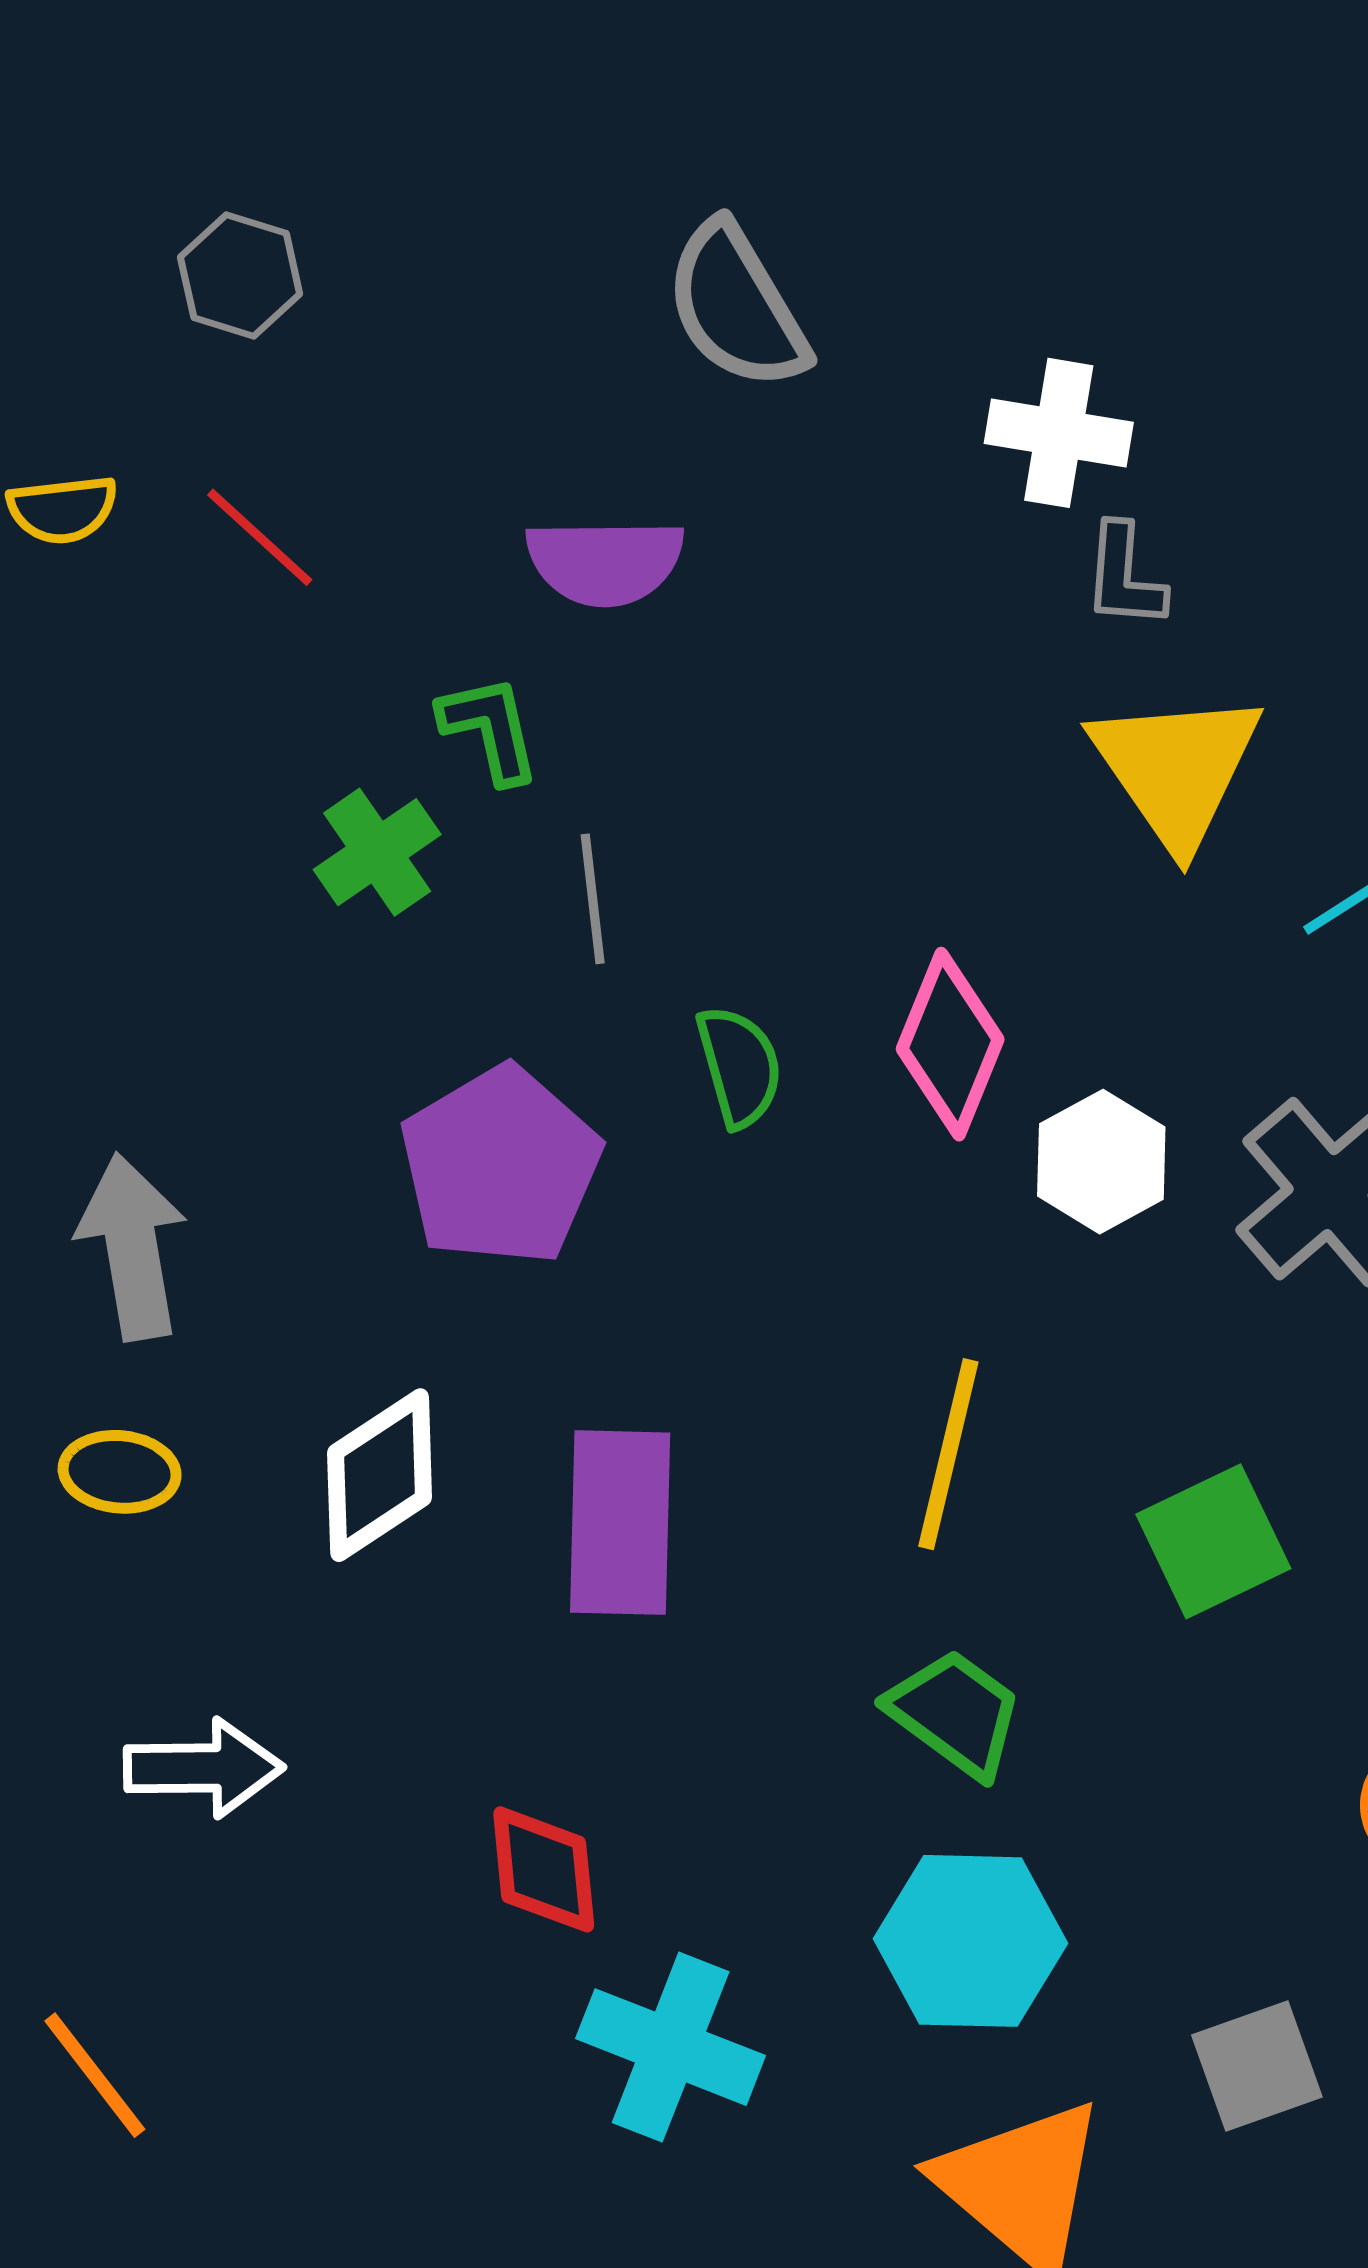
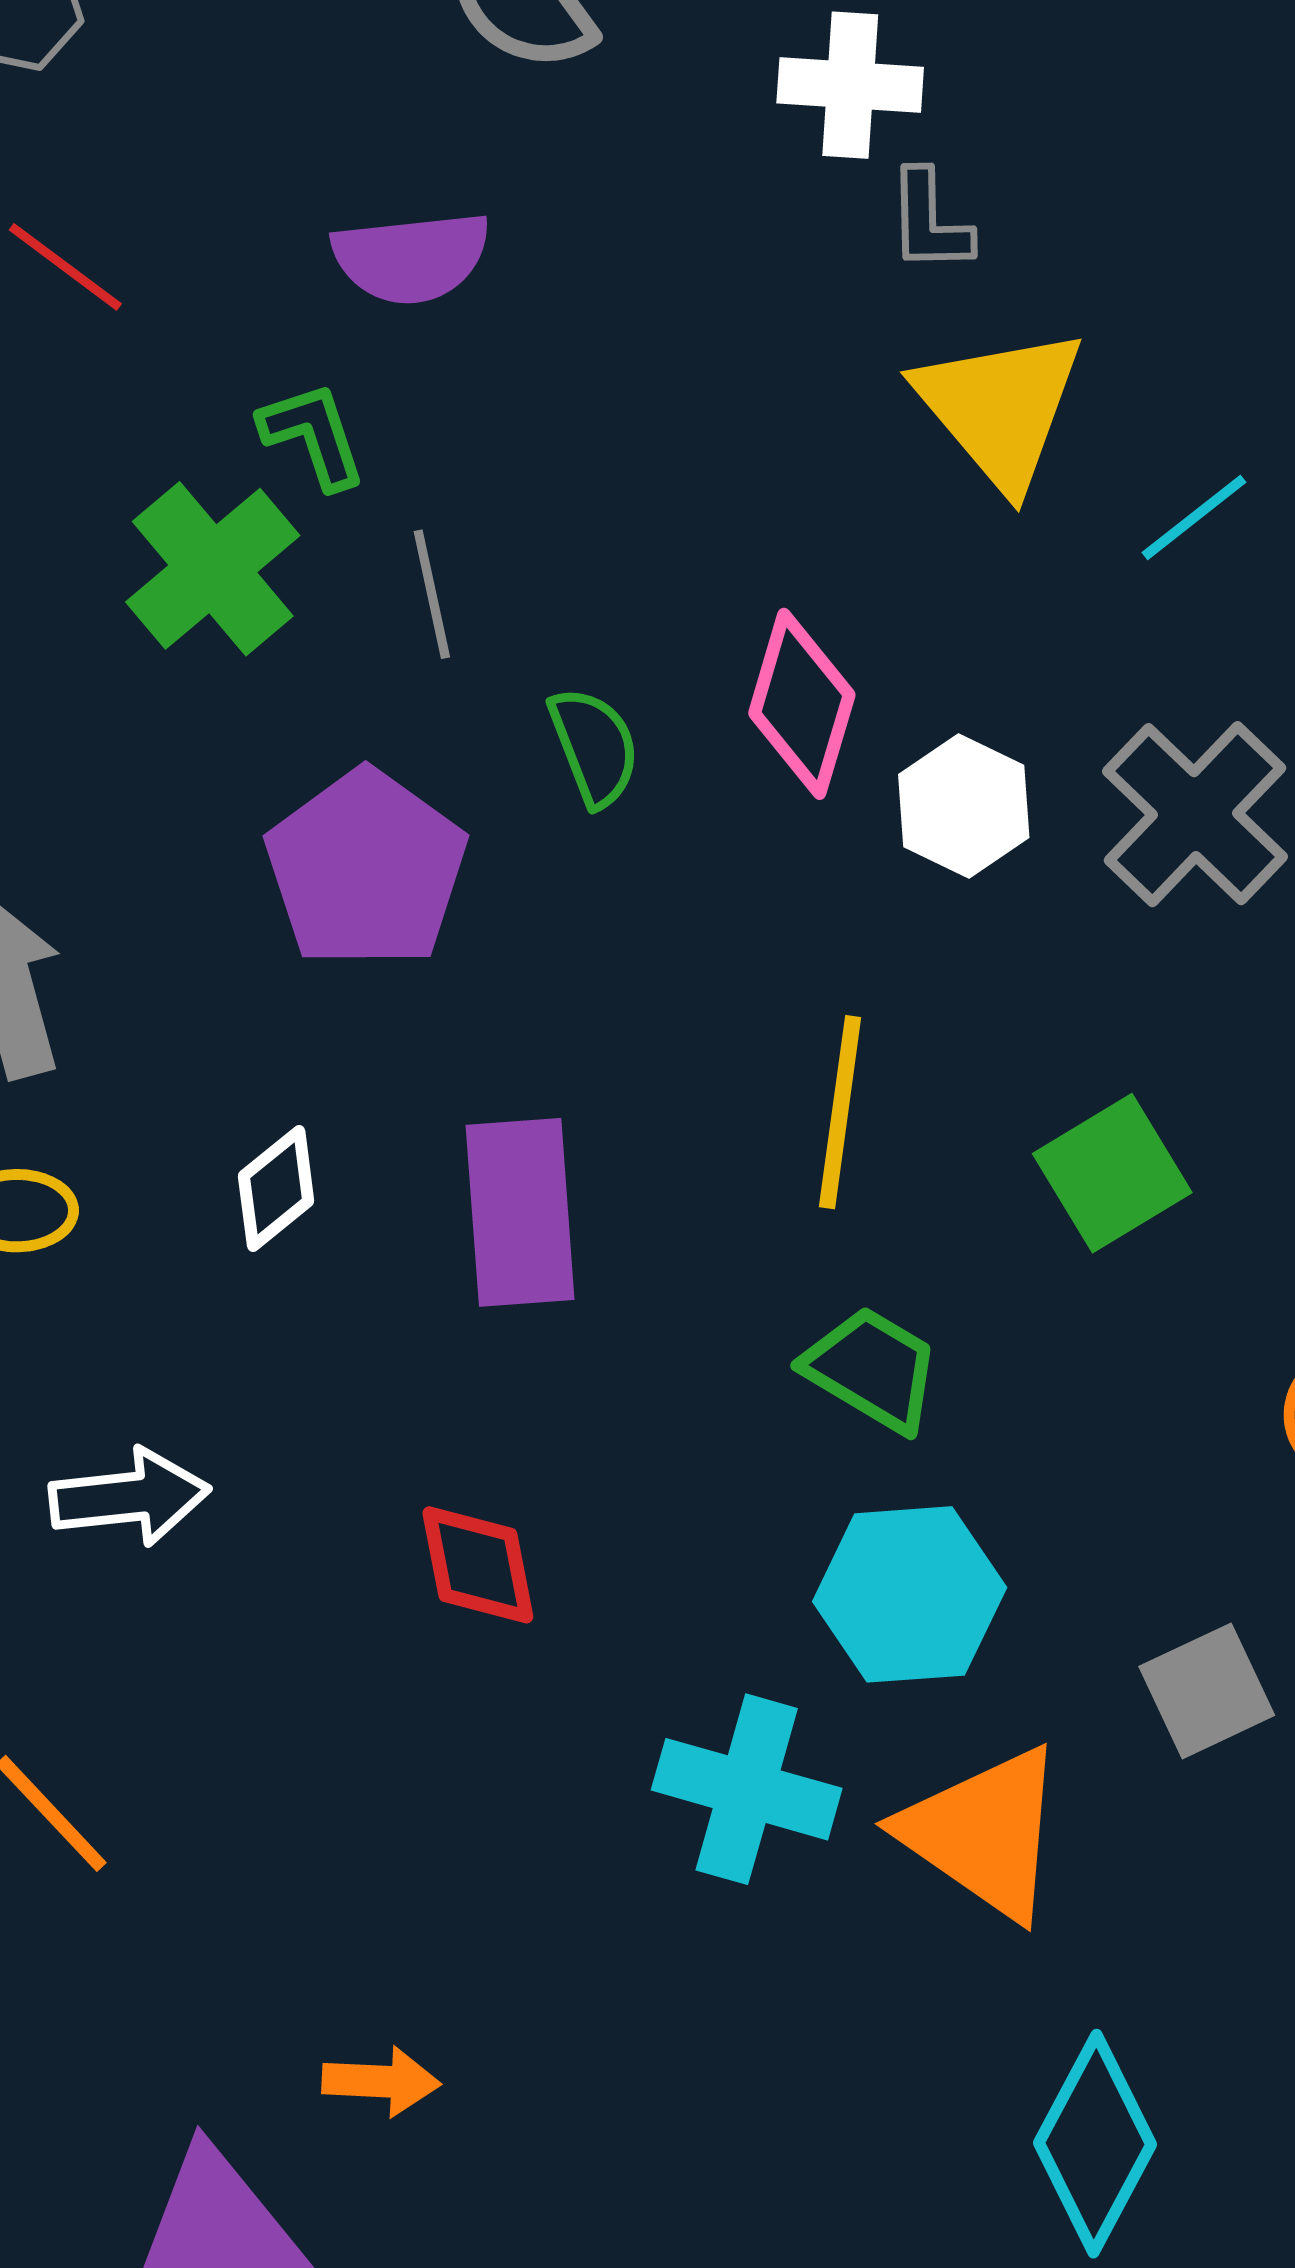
green cross: (377, 852) -> (213, 569), size x1.4
white diamond: (380, 1475) -> (276, 1189), size x0.7
cyan cross: (671, 2047) -> (747, 1789), moved

